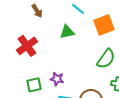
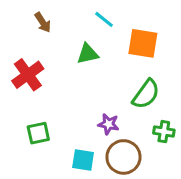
orange square: (104, 25) -> (143, 43), turned 30
purple star: (57, 79) -> (109, 124), moved

